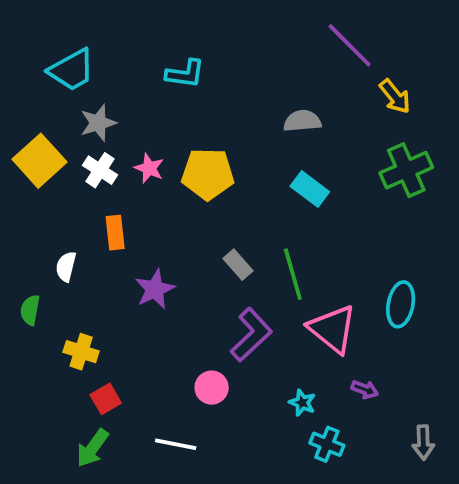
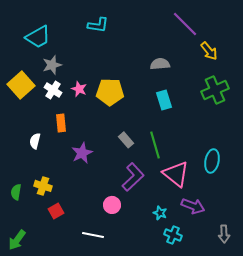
cyan L-shape: (185, 74) -> (98, 25), moved
cyan rectangle: (310, 189) -> (164, 100), turned 36
green semicircle: (30, 310) -> (16, 192), moved
purple arrow: (365, 389) -> (193, 206), size x1.6
green arrow: (92, 448) -> (17, 240), moved

